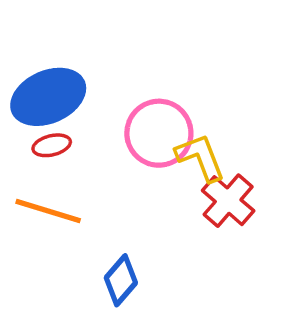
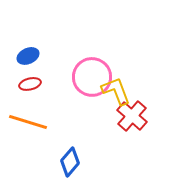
blue ellipse: (48, 97) -> (28, 56), size x0.5

